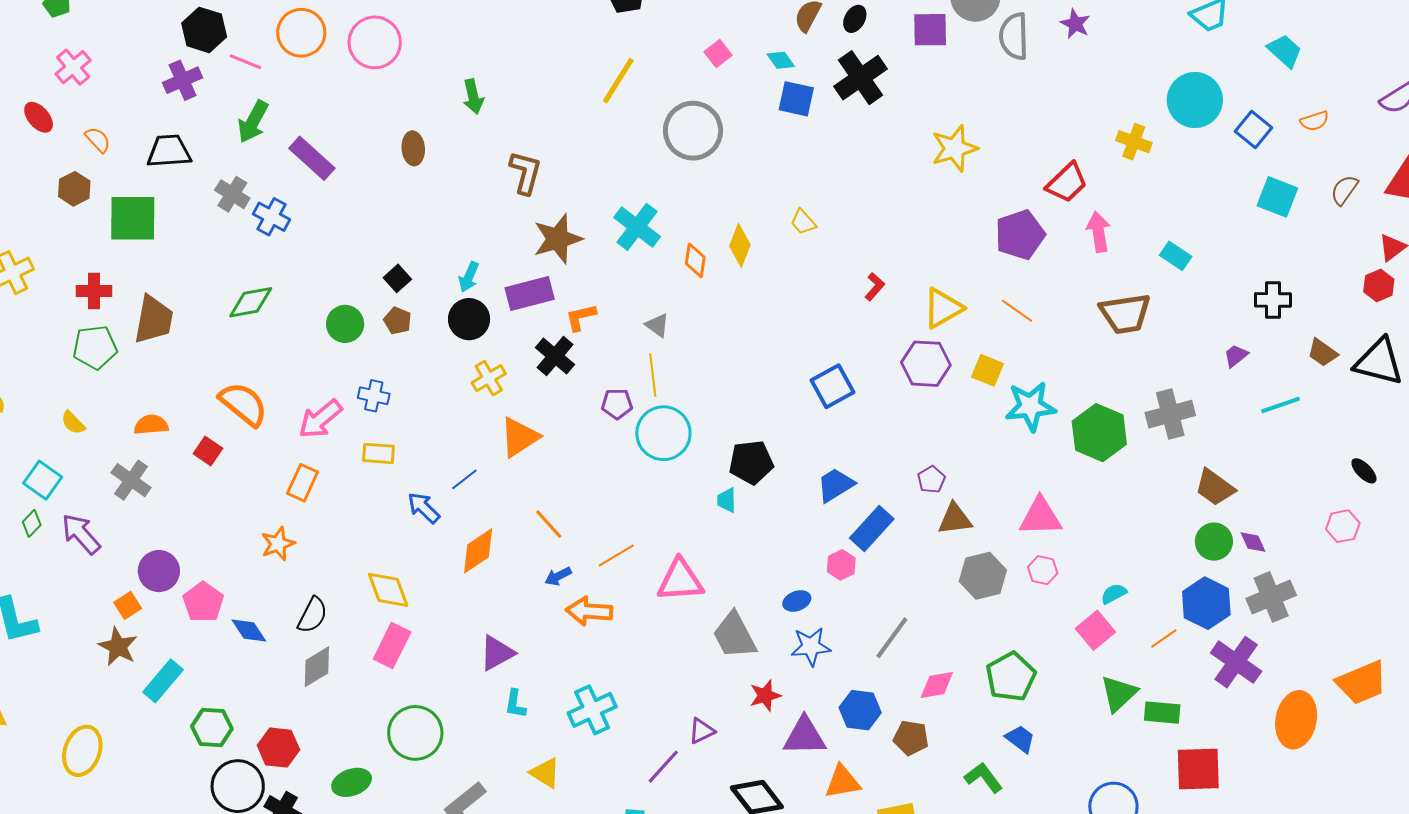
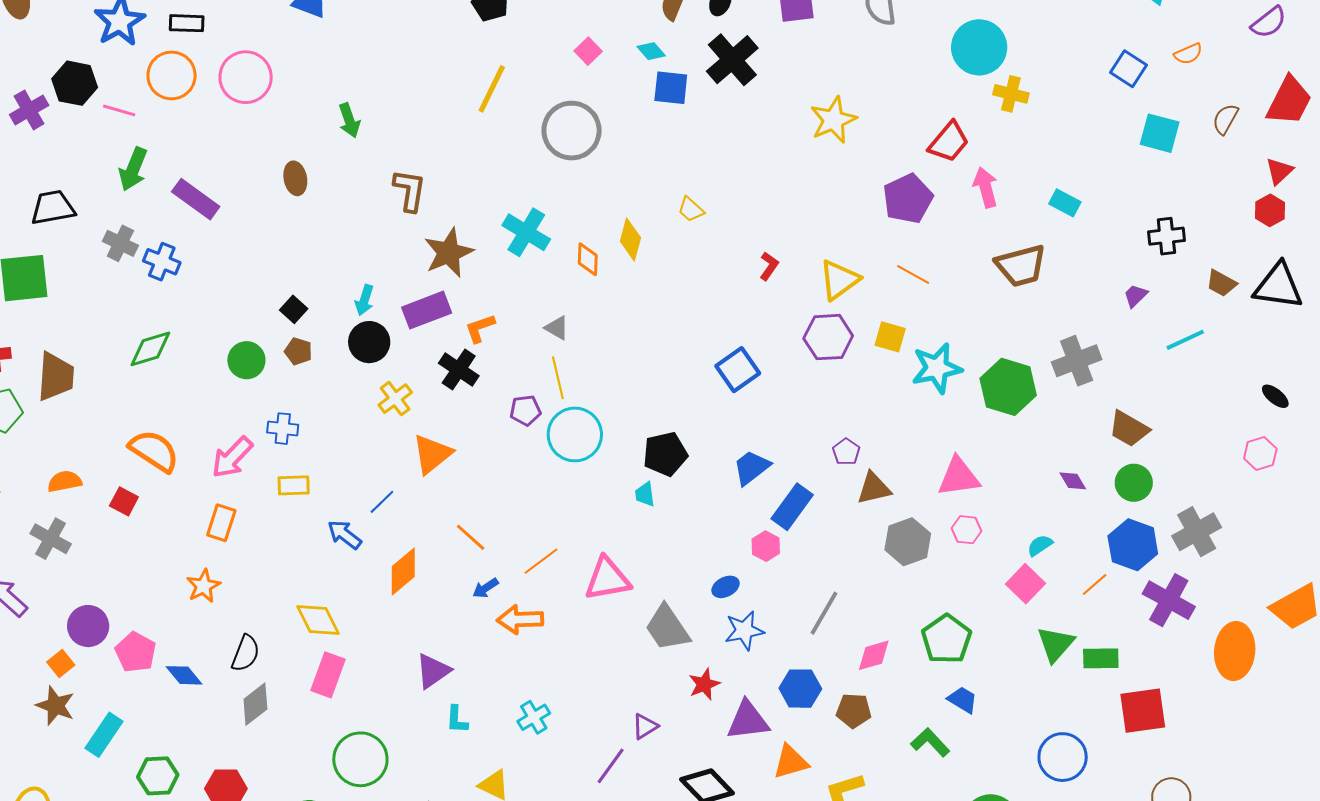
purple cross: (182, 80) -> (29, 110), moved
cyan circle: (1195, 100) -> (979, 47), moved
purple diamond: (1253, 542) -> (1073, 481), moved
cyan cross: (592, 710) -> (534, 717), size x0.7

